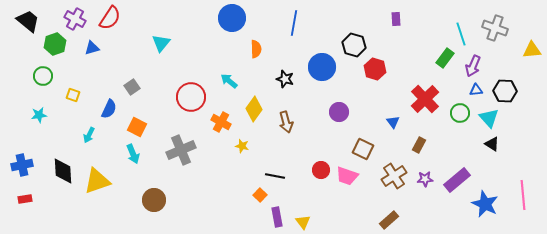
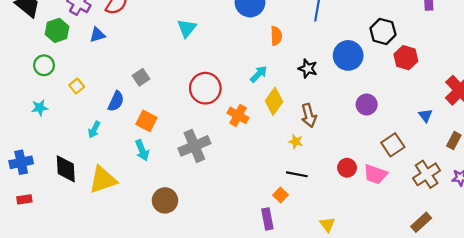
cyan triangle: (161, 43) -> (187, 28), moved
cyan arrow: (229, 81) -> (259, 74), moved, turned 96
yellow square: (73, 95) -> (77, 86), turned 32
yellow star: (242, 146) -> (296, 142), moved
brown square: (363, 149) -> (393, 145), turned 30
purple rectangle: (277, 217) -> (267, 219), moved

